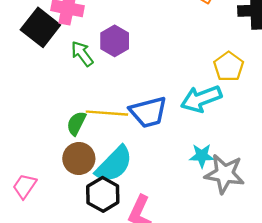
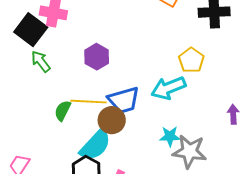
purple hexagon: (115, 41) -> (97, 57), moved
green arrow: (82, 54) -> (41, 61), moved
brown circle: (79, 159) -> (112, 120), moved

